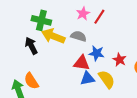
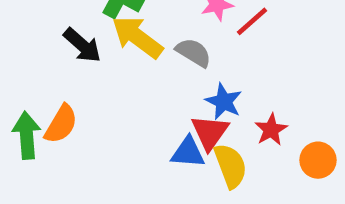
black arrow: (31, 46) -> (82, 45), turned 144
red triangle: (82, 63) -> (210, 132), moved, turned 42
orange semicircle: (31, 81) -> (61, 124), turned -132

